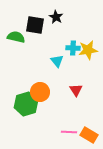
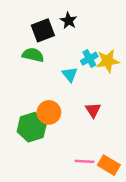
black square: (35, 25) -> (43, 30), turned -30
green semicircle: (16, 37) -> (33, 55), moved
cyan cross: (73, 48) -> (89, 59), turned -32

